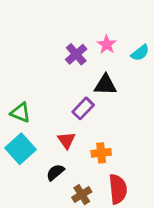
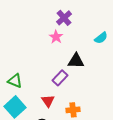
pink star: (107, 44) -> (56, 37), moved
purple cross: (76, 54) -> (64, 18), moved

